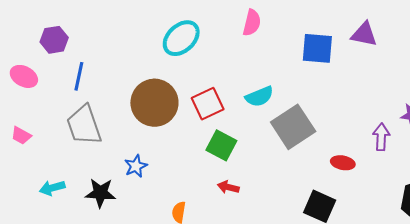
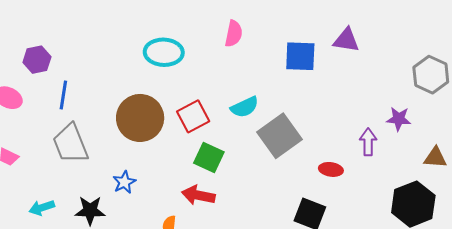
cyan ellipse: (181, 38) -> (164, 52), turned 48
red arrow: (228, 187) -> (198, 195), moved, size x1.5

